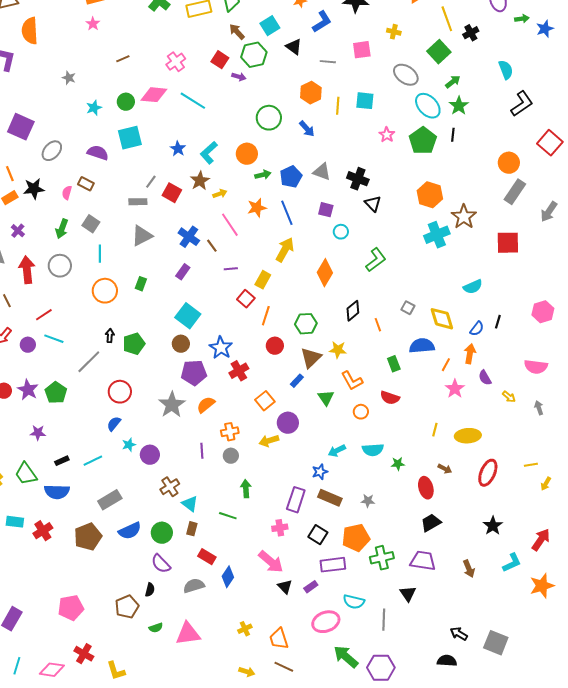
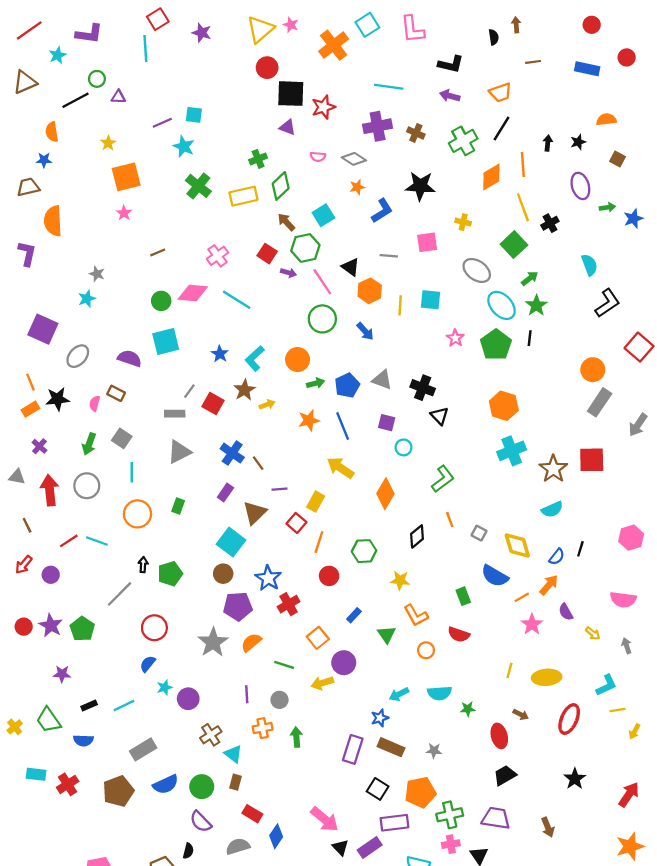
black triangle: (294, 47) -> (350, 267), moved
cyan star: (94, 108) -> (87, 299), moved
brown star: (464, 217) -> (553, 469), moved
pink line: (230, 225) -> (322, 282), moved
yellow arrow: (285, 250) -> (340, 468), turned -85
orange line: (378, 325) -> (450, 520), moved
cyan line: (54, 339) -> (97, 541), moved
blue semicircle: (422, 346) -> (495, 576), turned -145
orange arrow: (470, 354) -> (549, 585), turned 30
brown triangle: (311, 358) -> (255, 513), moved
orange line: (446, 365) -> (522, 597), turned 32
orange cross: (230, 432) -> (263, 728), moved
blue semicircle: (57, 492) -> (83, 740), size x0.7
green line: (228, 516) -> (284, 665), moved
pink cross: (280, 528) -> (451, 844), moved
cyan L-shape: (512, 563) -> (606, 685), moved
purple rectangle: (311, 587) -> (370, 847), size x1.5

